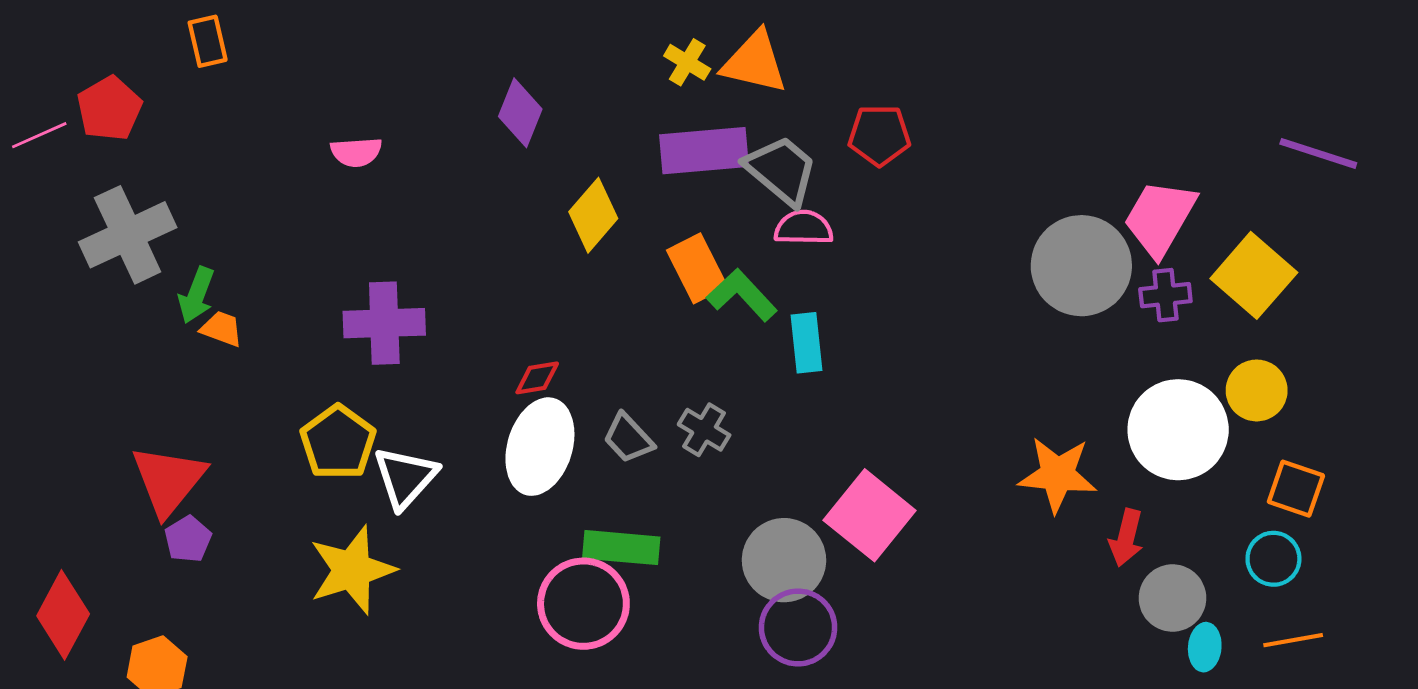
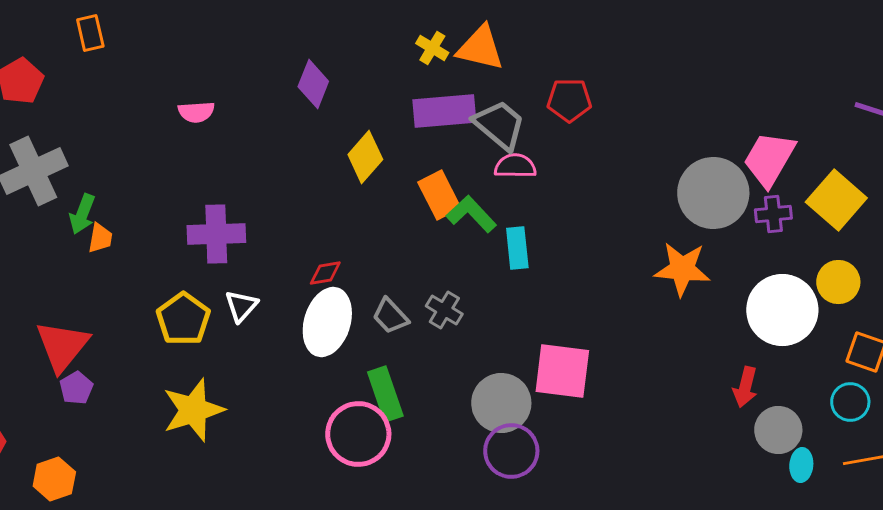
orange trapezoid: (222, 329) -> (100, 238), turned 80
orange star: (1057, 475) -> (682, 269), moved
white triangle: (405, 477) -> (241, 306), moved, size x0.7
pink square: (870, 515) -> (562, 371), turned -32
green rectangle: (621, 548) -> (385, 394), turned 66

